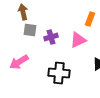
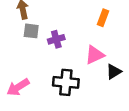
pink triangle: (78, 40) -> (95, 55), moved
pink arrow: (19, 62) -> (18, 87), moved

